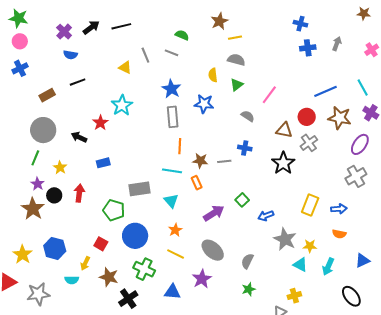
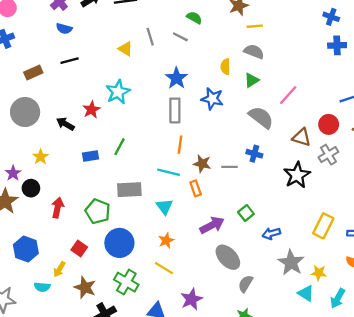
gray semicircle: (248, 116) -> (261, 117), size x1.6
green line: (35, 158) -> (119, 147), moved
red arrow: (79, 193) -> (58, 208), moved
gray ellipse: (213, 250) -> (228, 257), moved

